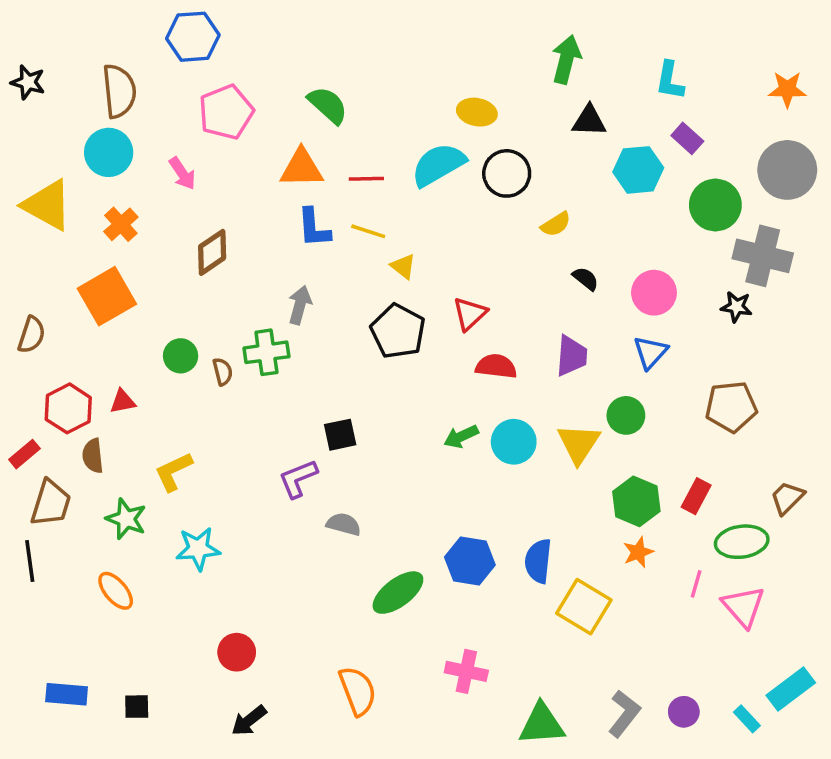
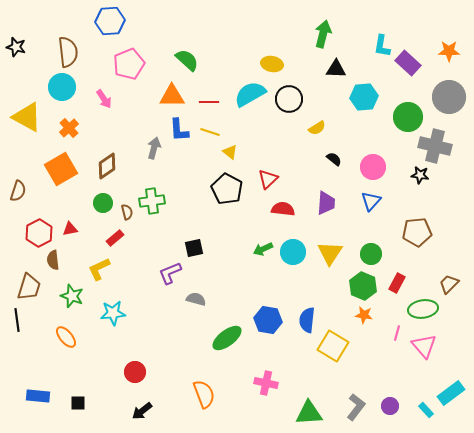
purple rectangle: (687, 138) -> (408, 63), moved, size x1.4
brown diamond: (212, 252) -> (107, 166), moved
gray arrow: (300, 305) -> (154, 148), moved
green circle: (626, 415) -> (371, 254), moved
red rectangle: (24, 454) -> (115, 238), moved
orange star: (638, 552) -> (364, 315), turned 30

